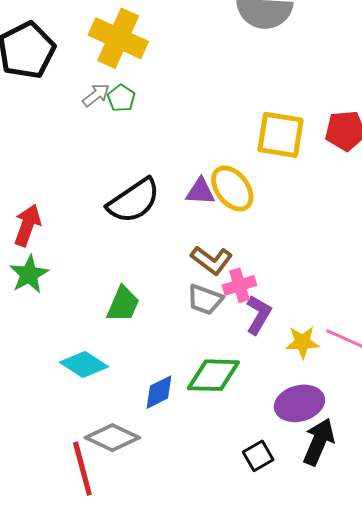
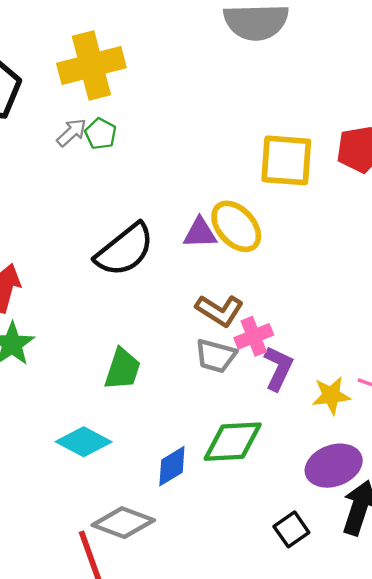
yellow cross: (118, 38) -> (91, 65), turned -34

